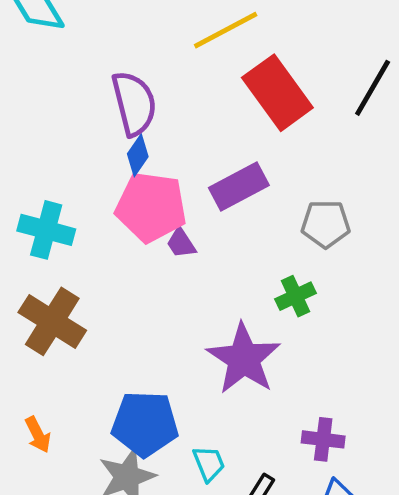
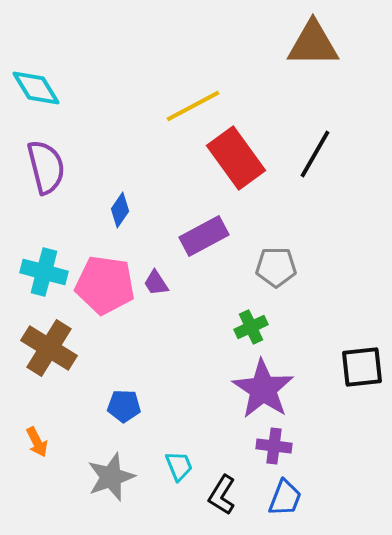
purple semicircle: (134, 103) -> (46, 167), moved
pink pentagon: (151, 207) -> (105, 285), moved
purple star: (244, 359) -> (263, 389), moved
blue pentagon: (145, 424) -> (124, 406), moved, size x0.6

